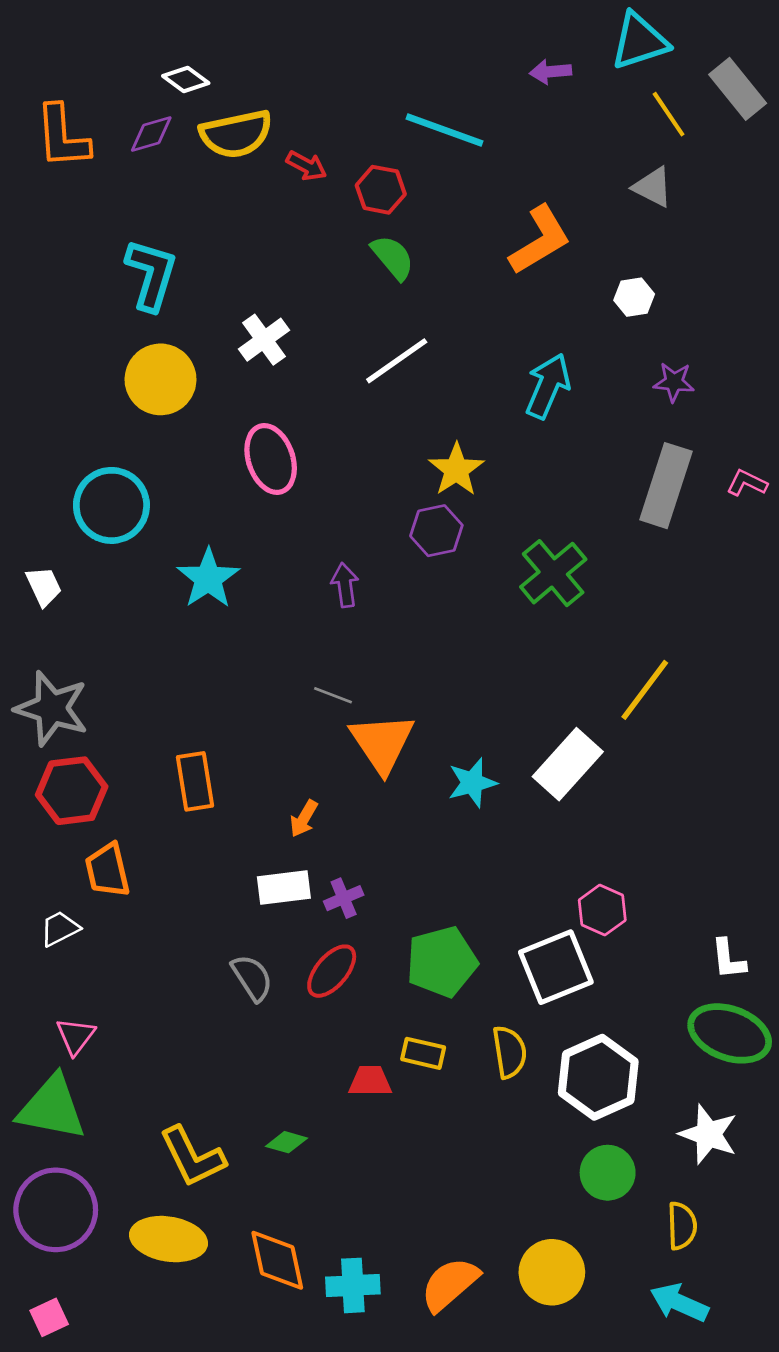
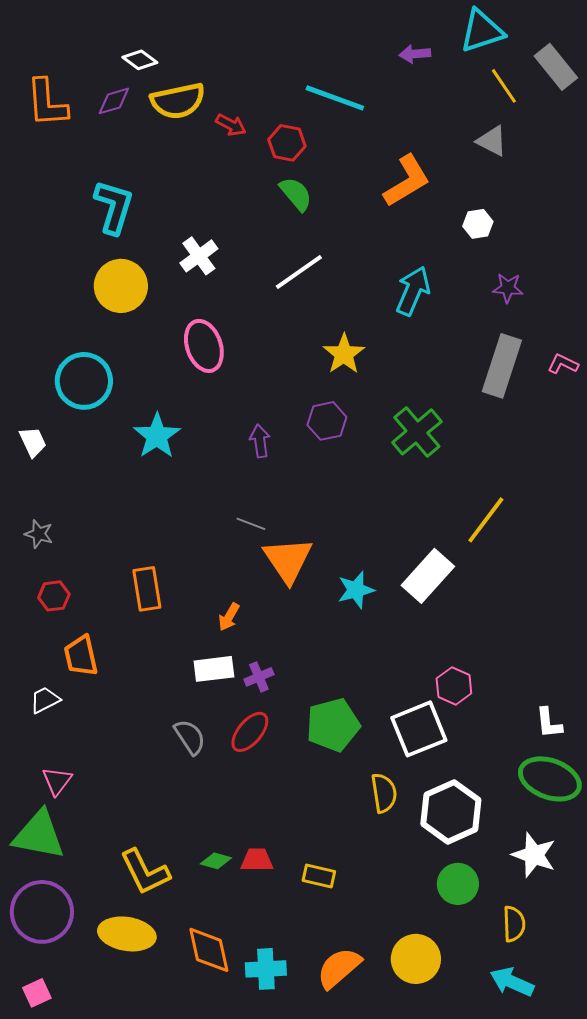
purple hexagon: (436, 531) -> (327, 421), moved
gray star: (52, 708) -> (39, 534), size x0.5
red hexagon: (72, 791) -> (54, 596), size x0.6
yellow rectangle: (423, 1053) -> (319, 876), moved
red trapezoid: (370, 1081) -> (257, 860), moved

